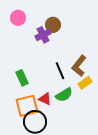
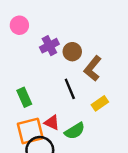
brown circle: (53, 25) -> (72, 52), moved
brown L-shape: (79, 66) -> (93, 68), moved
green semicircle: (64, 95) -> (75, 131), moved

